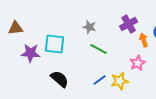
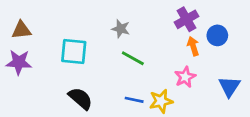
purple cross: (129, 24) -> (186, 19), moved
purple star: (31, 53) -> (19, 62), moved
blue line: (100, 80) -> (134, 100), turned 48

